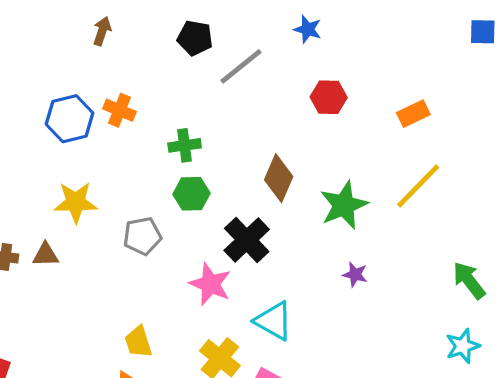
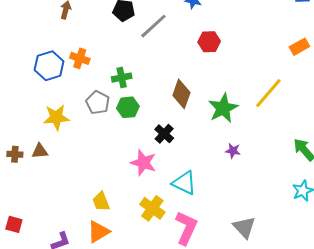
orange rectangle: (413, 114) -> (299, 47), moved
gray pentagon: (142, 236) -> (98, 103), moved, turned -30
black cross: (247, 240) -> (164, 134), size x0.7

